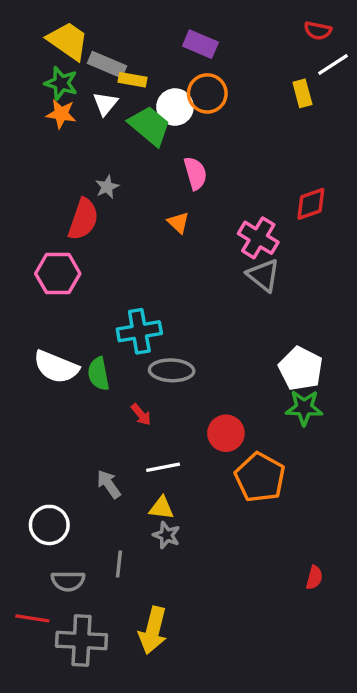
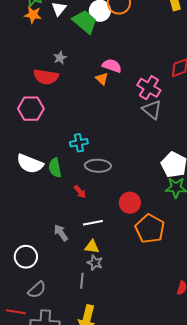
pink semicircle: (195, 173) -> (112, 66), moved, turned -54
red semicircle: (83, 219) -> (46, 77), turned 80
cyan cross: (139, 331) -> (79, 143), size x0.7
gray line: (119, 564) -> (82, 281), moved
gray semicircle: (68, 581) -> (37, 290), turned -42

